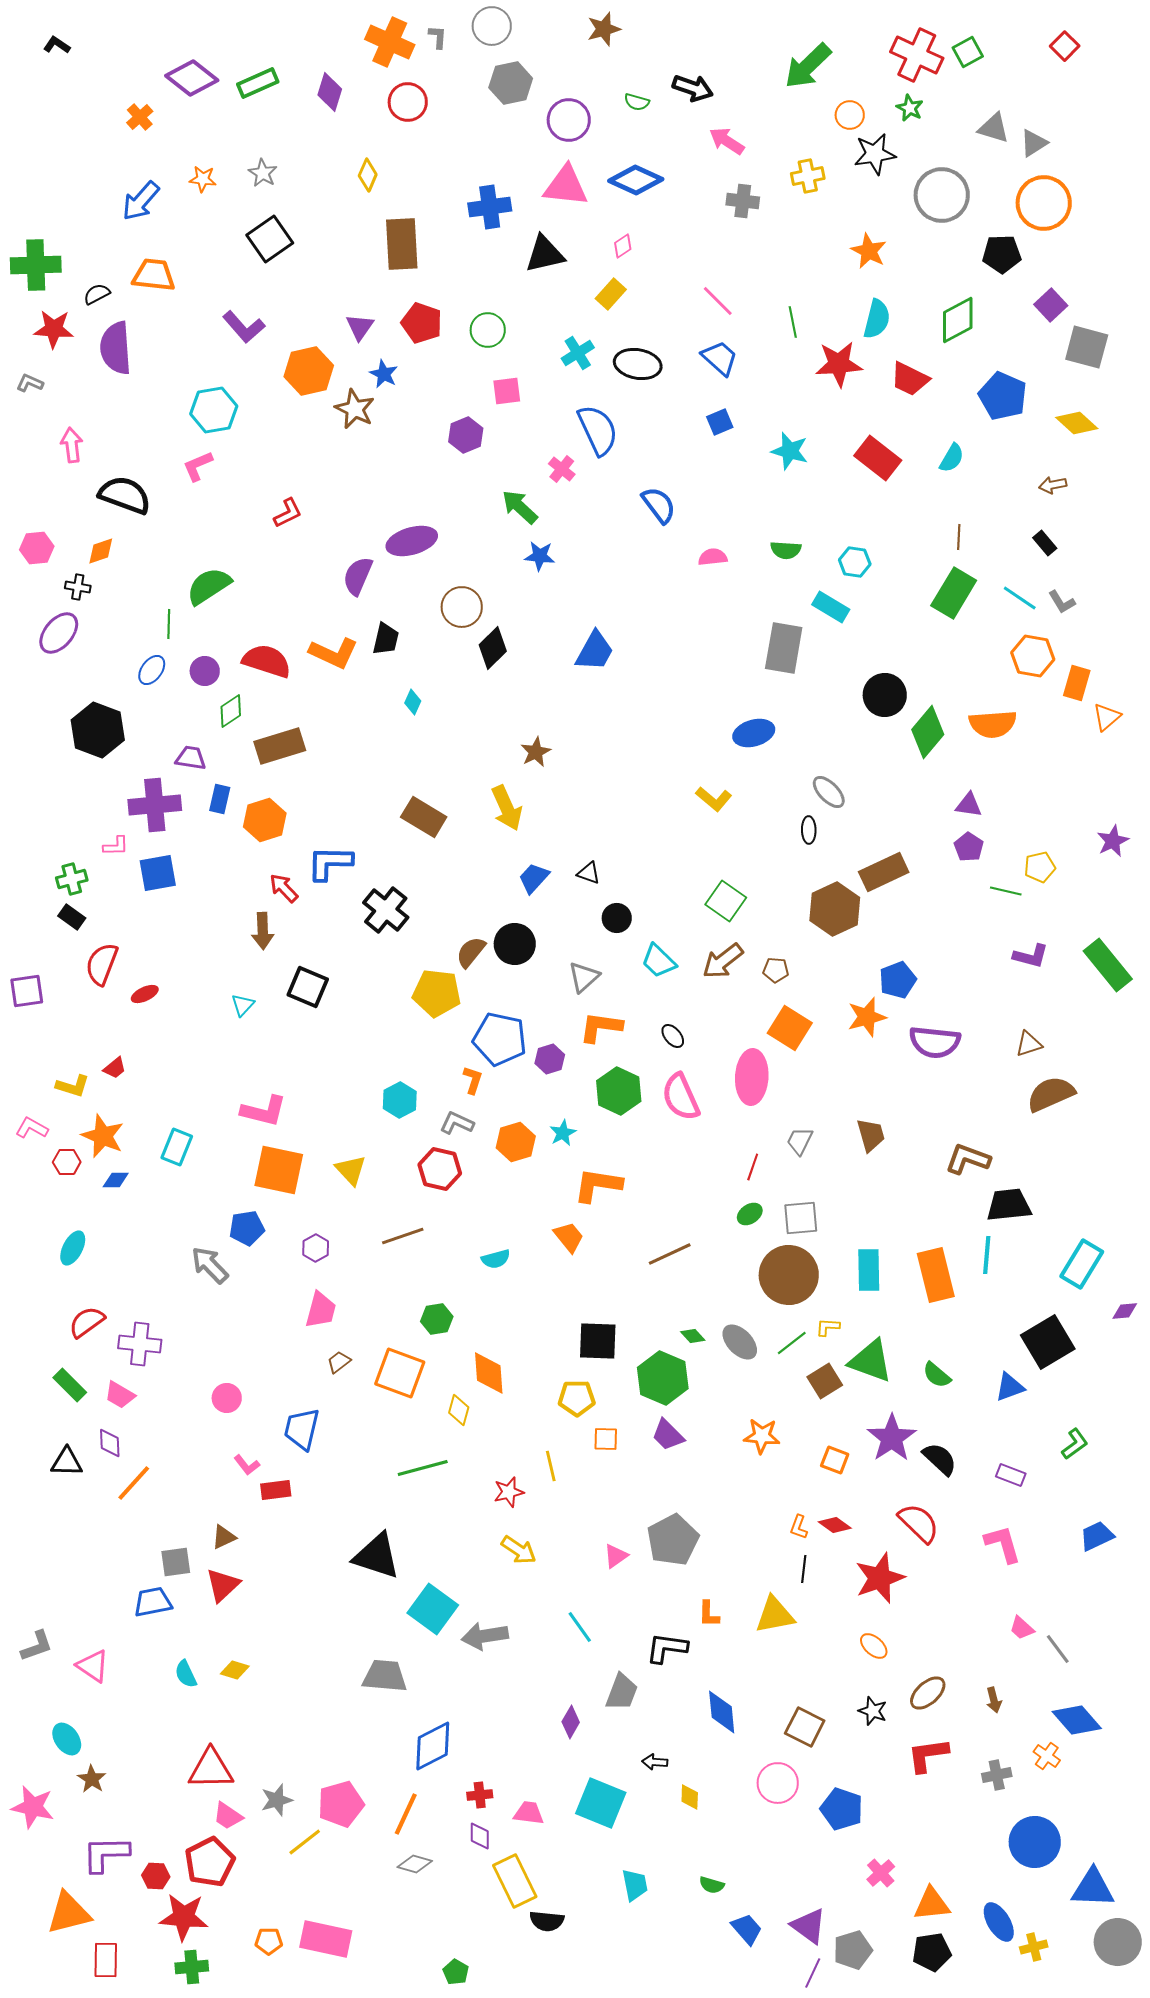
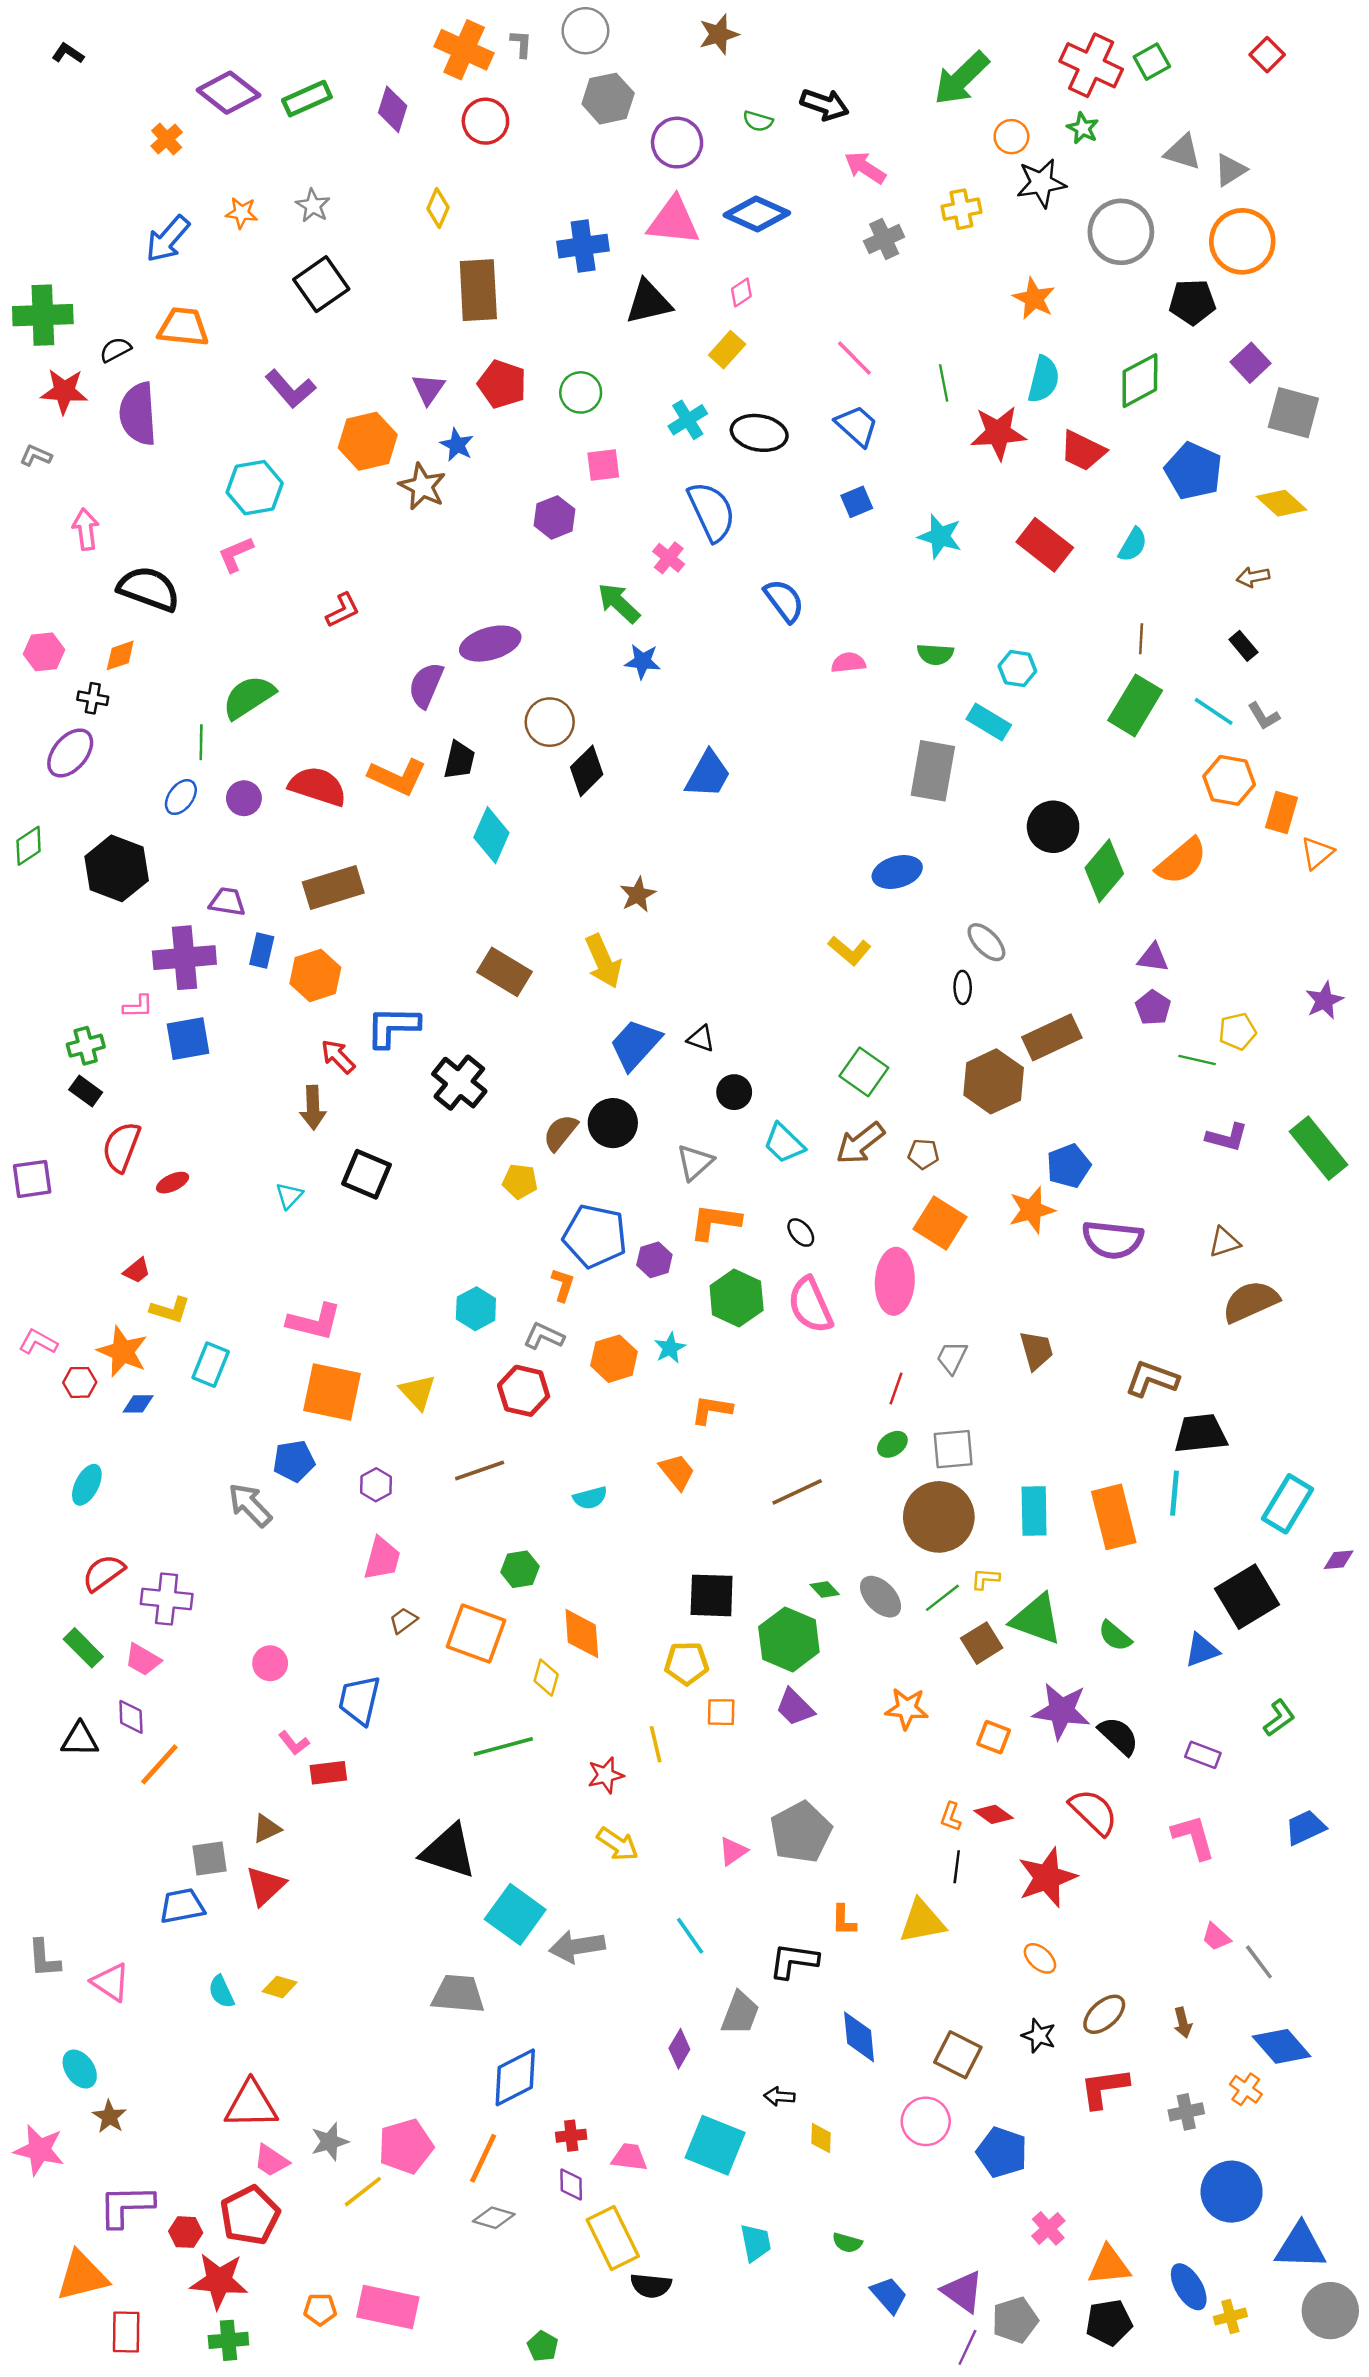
gray cross: (743, 201) -> (884, 239), turned -32
cyan diamond: (413, 702) -> (491, 835), size x1.8
green diamond: (231, 711) -> (29, 846), moved
orange semicircle: (993, 724) -> (1182, 861), turned -36
blue trapezoid: (534, 878) -> (635, 1045), size x1.4
yellow pentagon: (437, 993) -> (520, 1181), size x0.6
yellow L-shape: (73, 1086) -> (170, 1310), moved
orange L-shape: (598, 1185) -> (712, 1410), size x0.7
purple star: (892, 1438) -> (1061, 1711), turned -30
gray L-shape: (37, 1646) -> (44, 1958), turned 105

